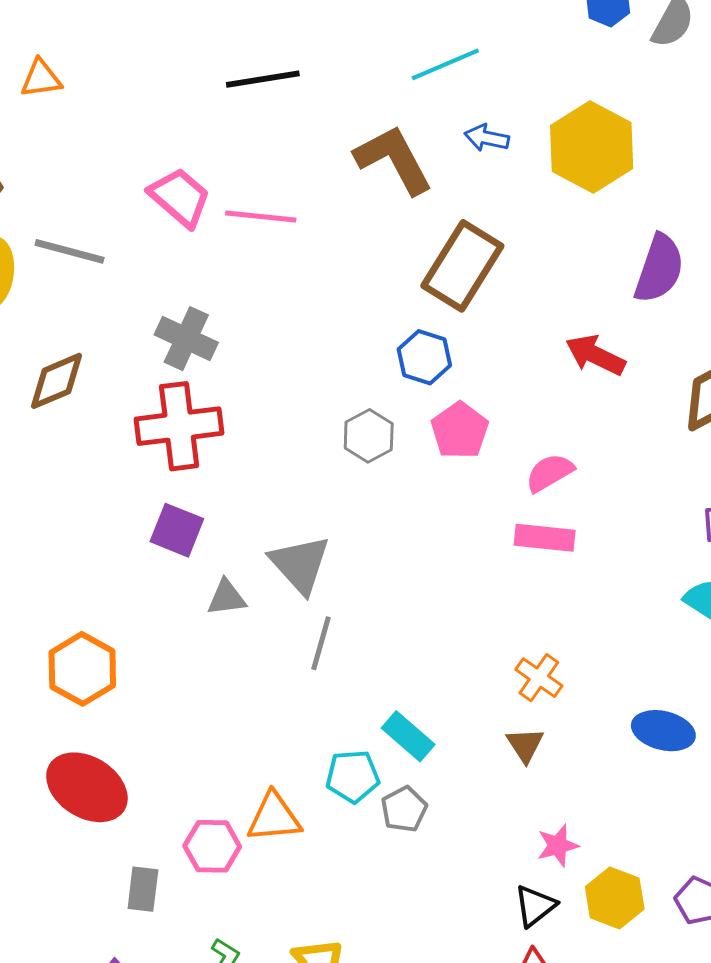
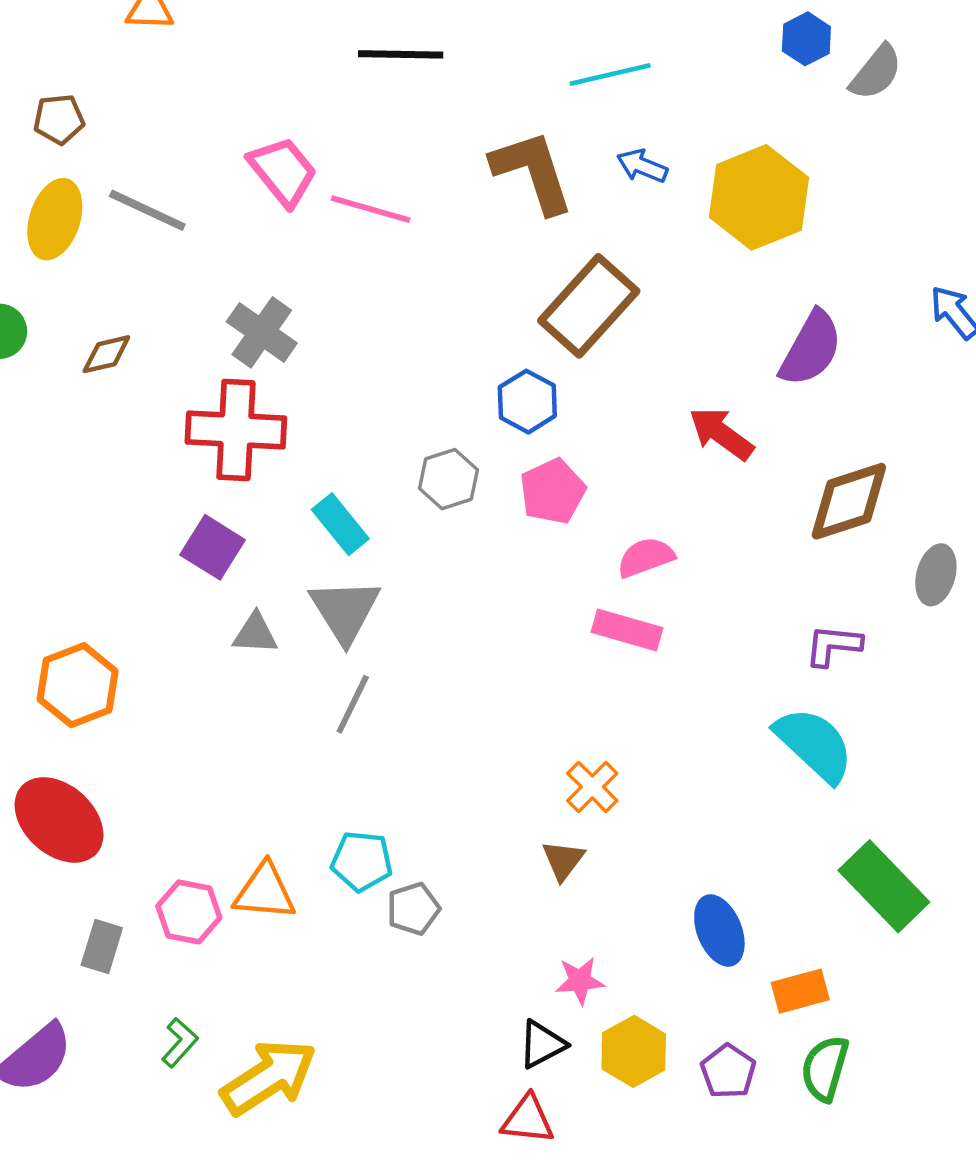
brown diamond: (56, 381) -> (106, 354), size x0.7
blue ellipse: (663, 731) -> (719, 931), moved, turned 44
cyan rectangle: (408, 736) -> (340, 524), moved

